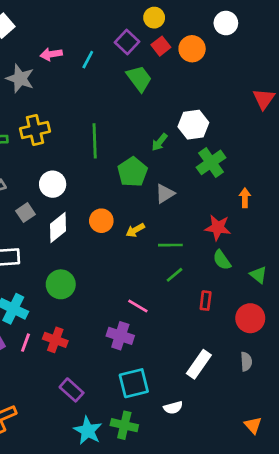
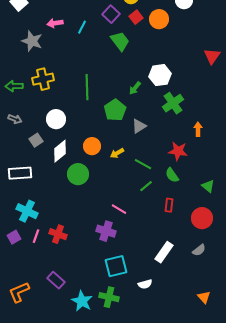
green line: (170, 245) -> (143, 164), turned 30
green semicircle: (222, 260) -> (172, 175), moved
green circle: (61, 284) -> (78, 174), moved
gray semicircle: (246, 362) -> (199, 250), turned 56
purple rectangle: (72, 390) -> (56, 280), moved

